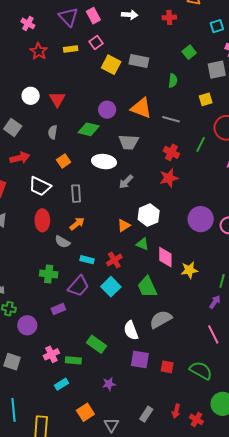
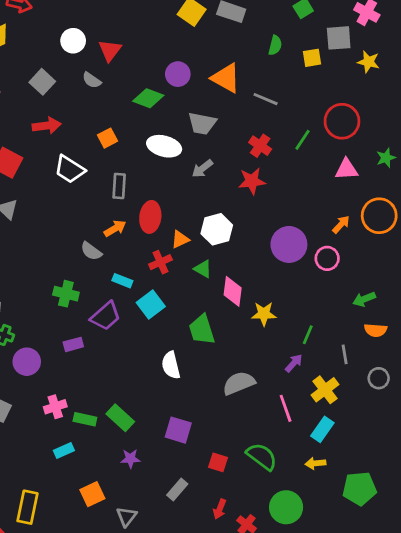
yellow square: (206, 99) -> (312, 58), moved
gray semicircle: (53, 132) -> (92, 80), moved, turned -72
gray arrow: (126, 182) -> (202, 169), moved
red ellipse: (42, 220) -> (150, 217), moved
red cross: (114, 260) -> (160, 262), moved
cyan square: (111, 287) -> (151, 305), moved
gray semicircle: (161, 319) -> (239, 383), moved
white semicircle: (131, 330) -> (171, 365), moved
green rectangle: (96, 344) -> (120, 418), moved
red square: (167, 367) -> (218, 462), moved
gray rectangle: (146, 414) -> (177, 489), moved

